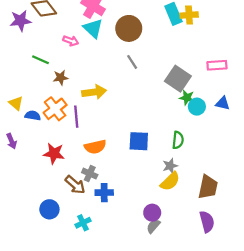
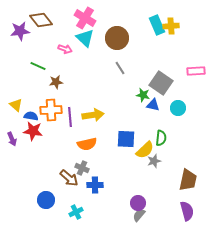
yellow arrow: (94, 92) -> (93, 115), moved
green star: (187, 98) -> (143, 95), moved
blue triangle: (223, 103) -> (153, 105), moved
orange cross: (55, 109) -> (51, 110), turned 35
red star: (54, 153) -> (33, 131), moved
yellow semicircle: (170, 181) -> (145, 150), moved

